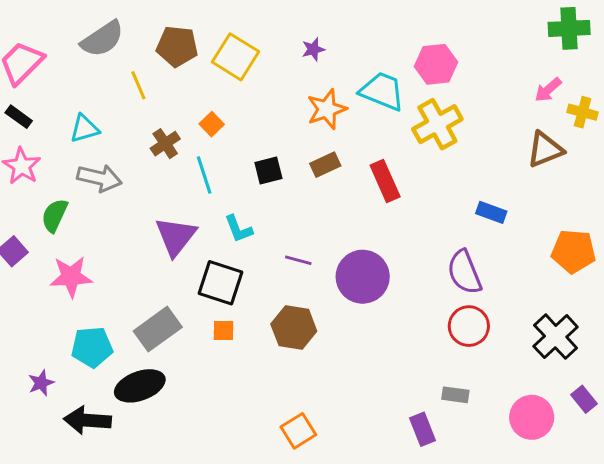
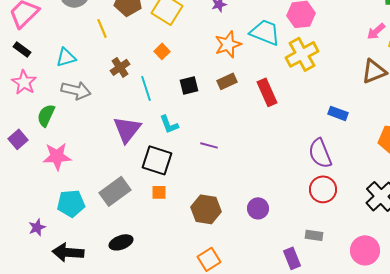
orange square: (212, 124) -> (162, 51), moved
purple circle: (363, 277) -> (258, 208), moved, size x0.6
brown hexagon: (294, 328) -> (206, 209), moved
black ellipse: (140, 386) -> (121, 242), moved, size x0.7

